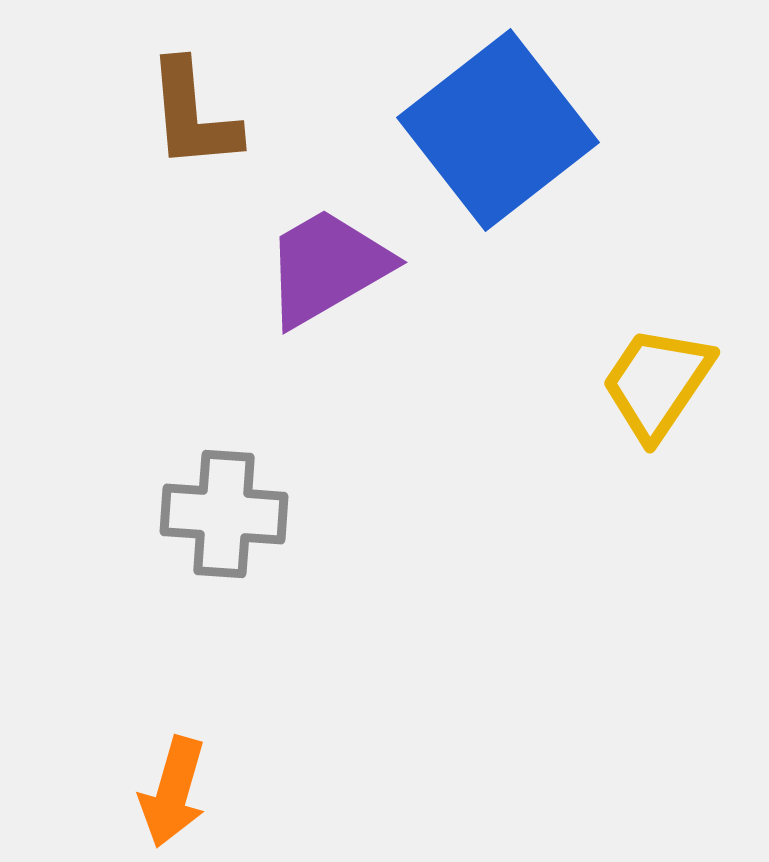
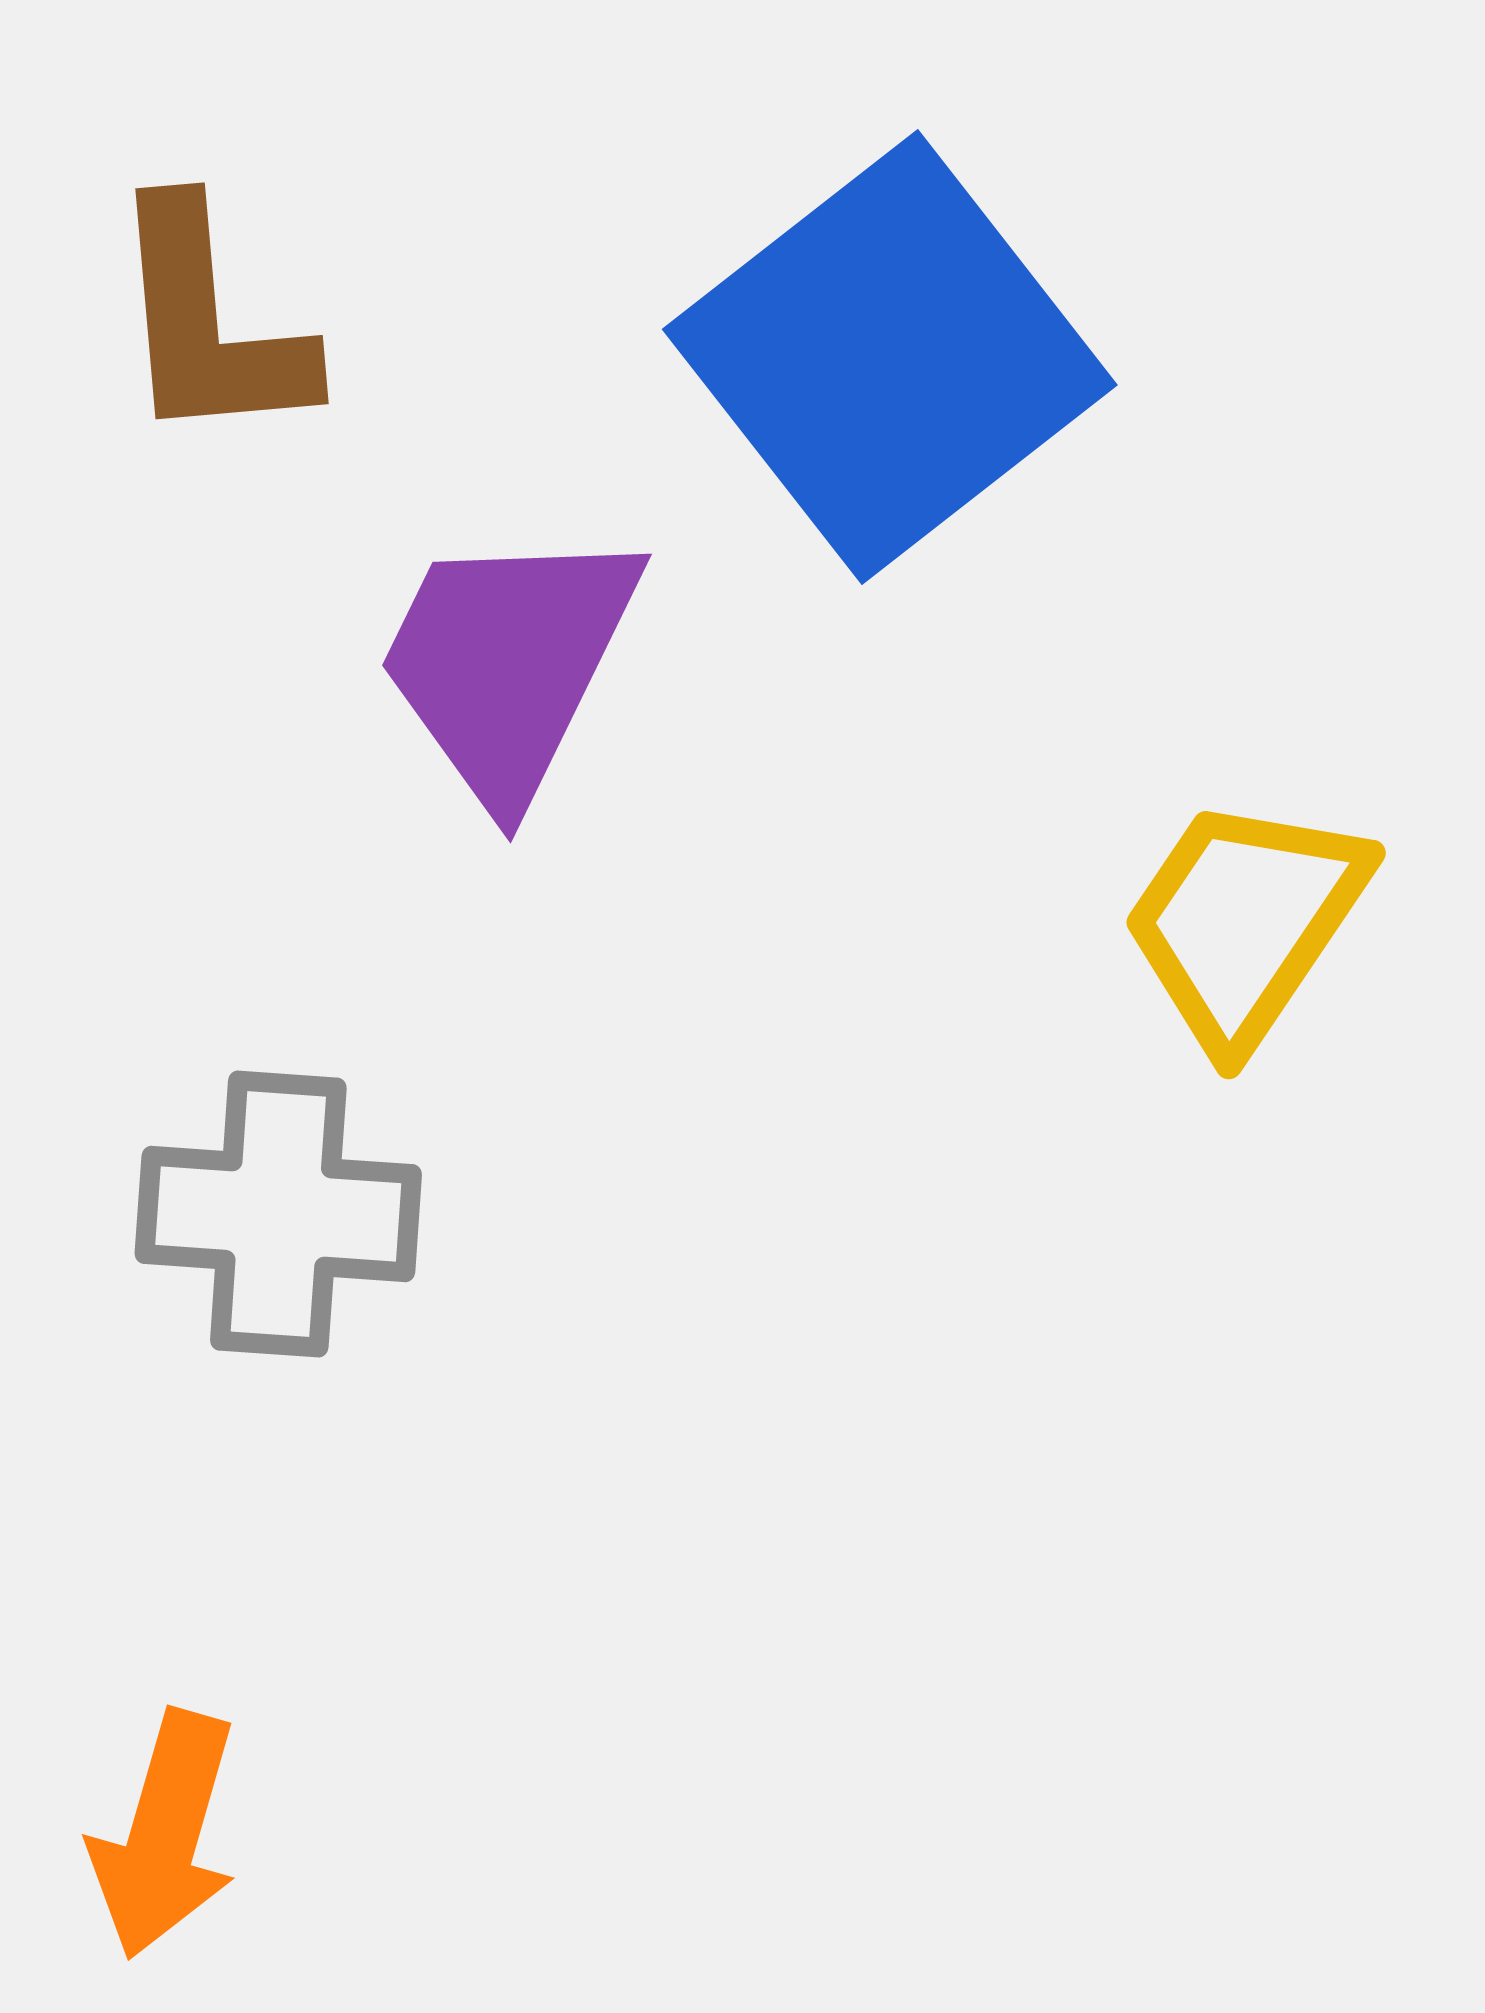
purple trapezoid: (327, 267) -> (508, 663), turned -34

